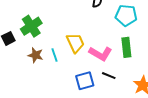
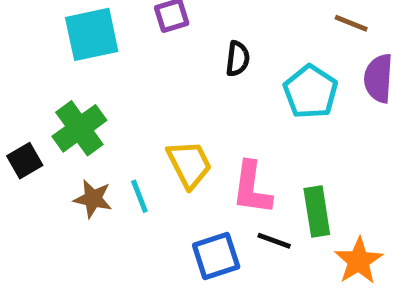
cyan pentagon: (126, 15) -> (311, 92), turned 30
green rectangle: (126, 47) -> (317, 212), moved
pink L-shape: (100, 54) -> (252, 188), turned 70

